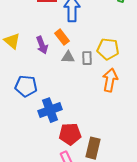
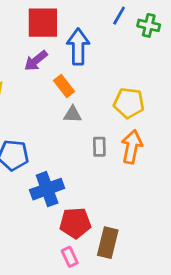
purple arrow: (42, 45) -> (36, 61), moved, turned 72
gray rectangle: (87, 58) -> (99, 147), moved

